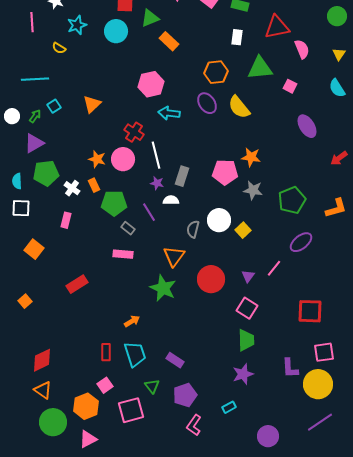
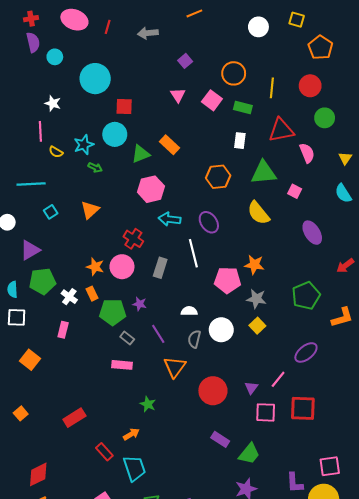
green circle: (337, 16) -> (325, 118), moved
green triangle: (150, 18) -> (141, 154), moved
pink line: (32, 22) -> (40, 131), moved
cyan star: (77, 25) -> (84, 145), moved
purple ellipse: (207, 103) -> (209, 222), moved
yellow semicircle: (239, 107) -> (258, 213), moved
green arrow: (35, 116) -> (95, 167), moved, turned 80
white line: (156, 155) -> (193, 253), moved
gray rectangle: (182, 176) -> (160, 268), moved
purple star: (157, 183) -> (140, 304), moved
white semicircle: (171, 200) -> (189, 311), moved
green pentagon: (292, 200) -> (306, 296), moved
purple line: (149, 212) -> (158, 334), moved
yellow square: (243, 230) -> (257, 326), moved
red rectangle: (77, 284) -> (74, 418), moved
green star: (163, 288) -> (148, 404), moved, size x0.6
pink square: (247, 308) -> (266, 412), moved, turned -30
red square: (310, 311) -> (303, 408), moved
green trapezoid: (246, 340) -> (249, 454), turned 40
red rectangle: (106, 352) -> (104, 452), moved, turned -42
purple rectangle: (175, 360) -> (220, 439), moved

